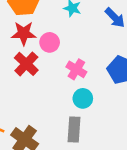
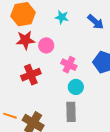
red cross: (26, 64) -> (31, 75), moved, turned 30

